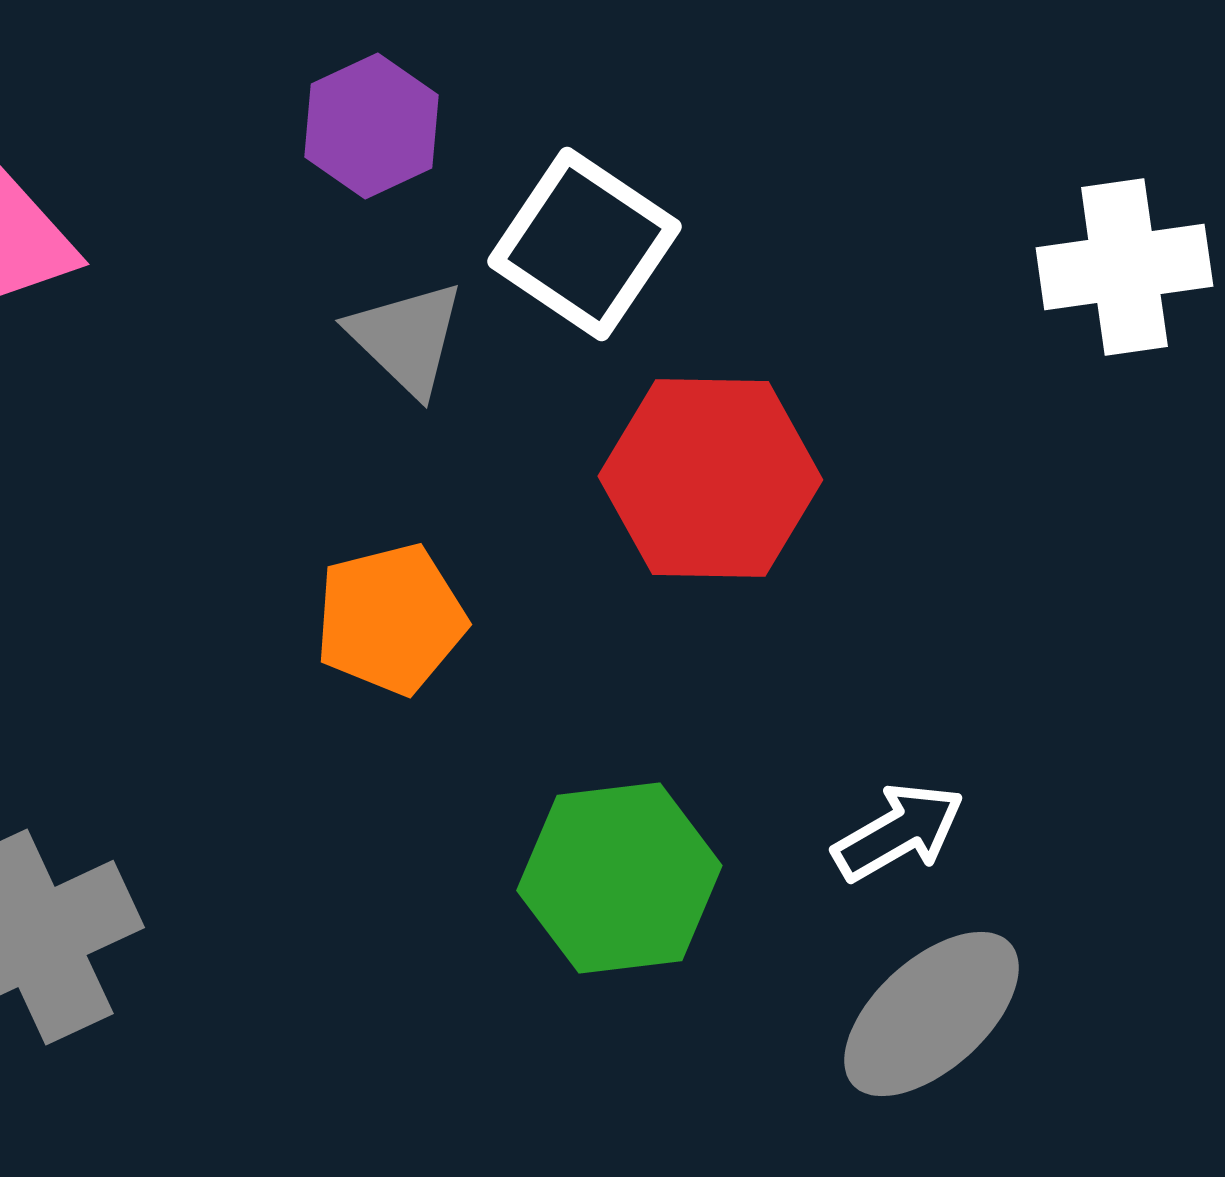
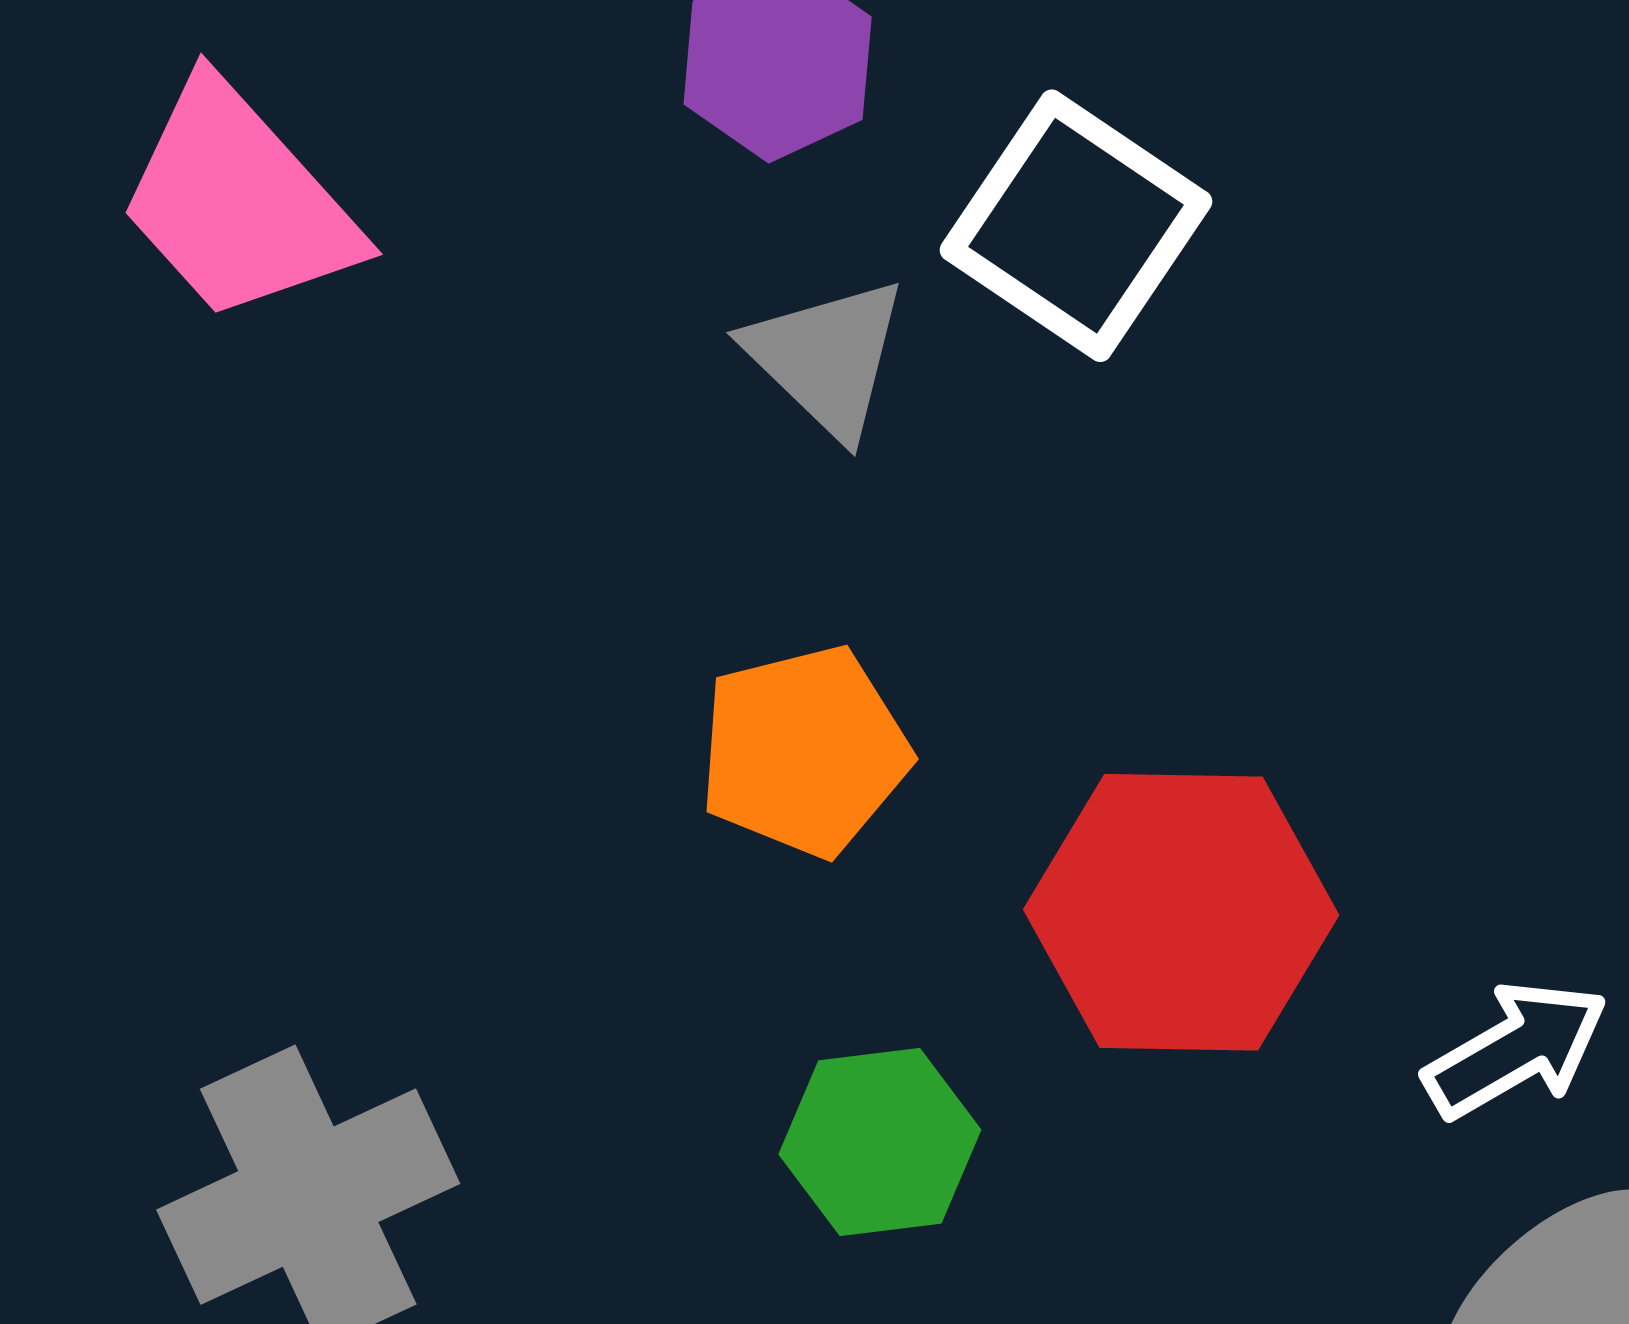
red hexagon: (710, 478) -> (1181, 912), moved
green hexagon: (619, 878) -> (880, 1142), moved, size x0.7

